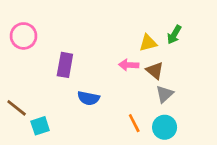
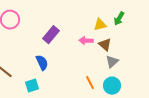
purple rectangle: (65, 65) -> (51, 35), moved, turned 30
blue semicircle: (89, 98) -> (42, 63), moved, turned -126
cyan square: (40, 126) -> (32, 86), moved

